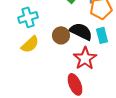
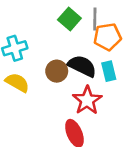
yellow semicircle: (30, 44) -> (17, 83), turned -108

